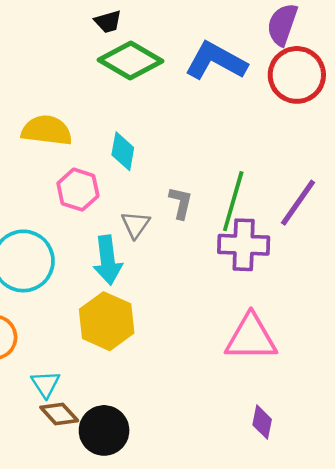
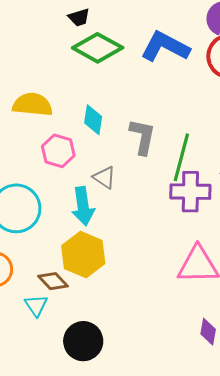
gray L-shape: (181, 203) -> (142, 137), moved, size x1.4
gray triangle: (136, 224) -> (104, 177), turned -30
brown diamond: (59, 414) -> (53, 281), moved

